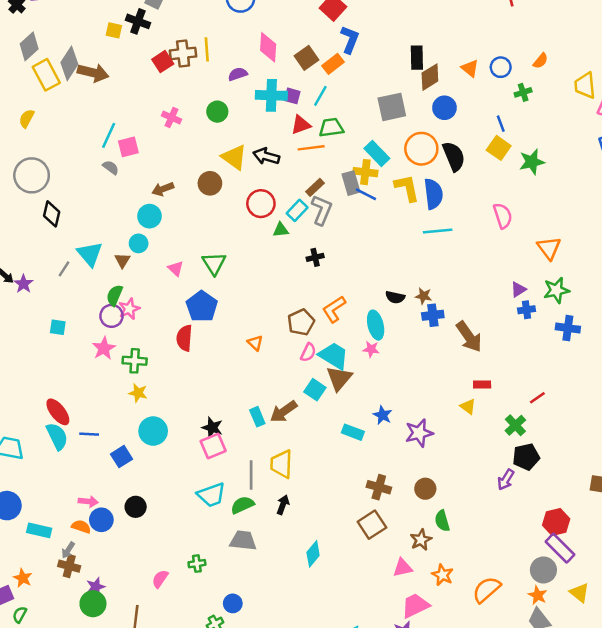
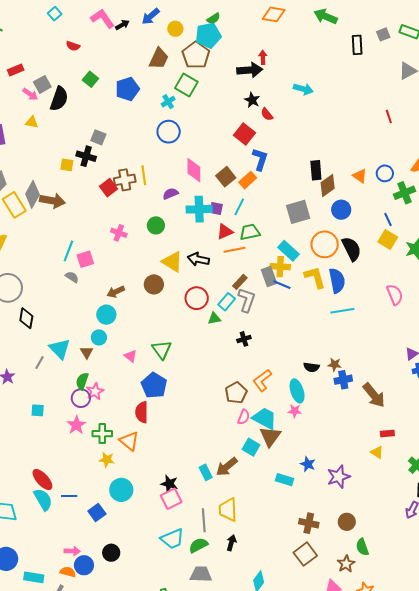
green cross: (523, 92) -> (405, 193), size x1.5
orange triangle: (255, 343) -> (129, 441), moved, size x1.5

